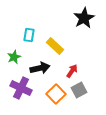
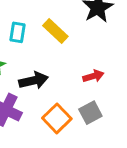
yellow rectangle: (55, 46) -> (55, 31), moved
red arrow: (72, 71) -> (93, 76), moved, turned 40

